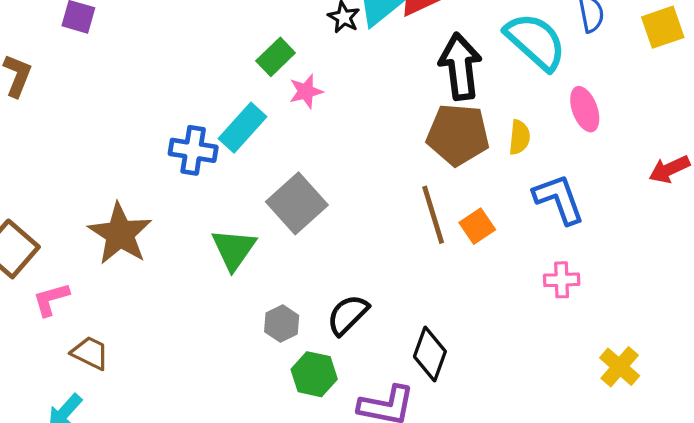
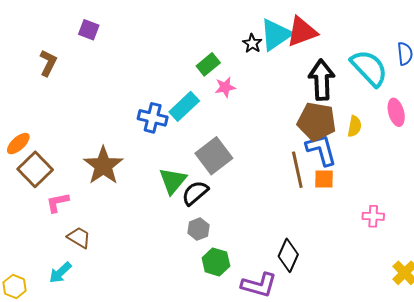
blue L-shape: (559, 199) -> (321, 150), moved
orange square: (477, 226) -> (324, 179), turned 30
black semicircle: (348, 315) -> (195, 193), moved

